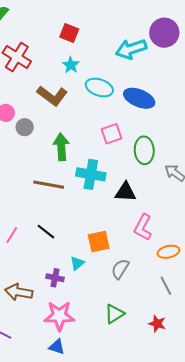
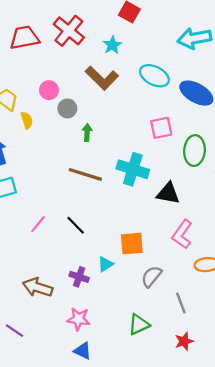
cyan star: (71, 65) -> (112, 45), moved
green arrow: (61, 147) -> (87, 132), moved, size x0.6
gray line: (166, 286) -> (181, 303), moved
pink star: (59, 316) -> (78, 319), size x0.7
red star: (157, 324) -> (184, 341), turned 30
blue triangle: (57, 347) -> (83, 351), moved

